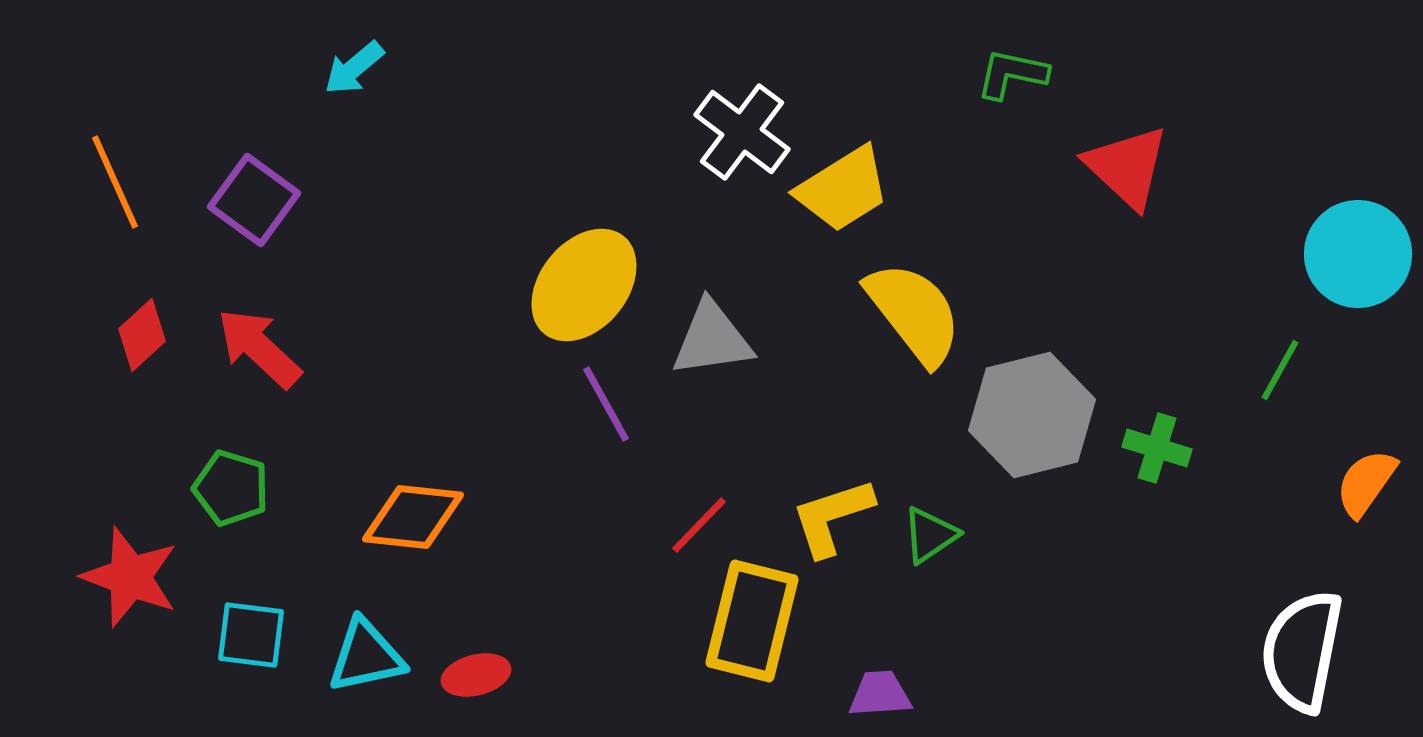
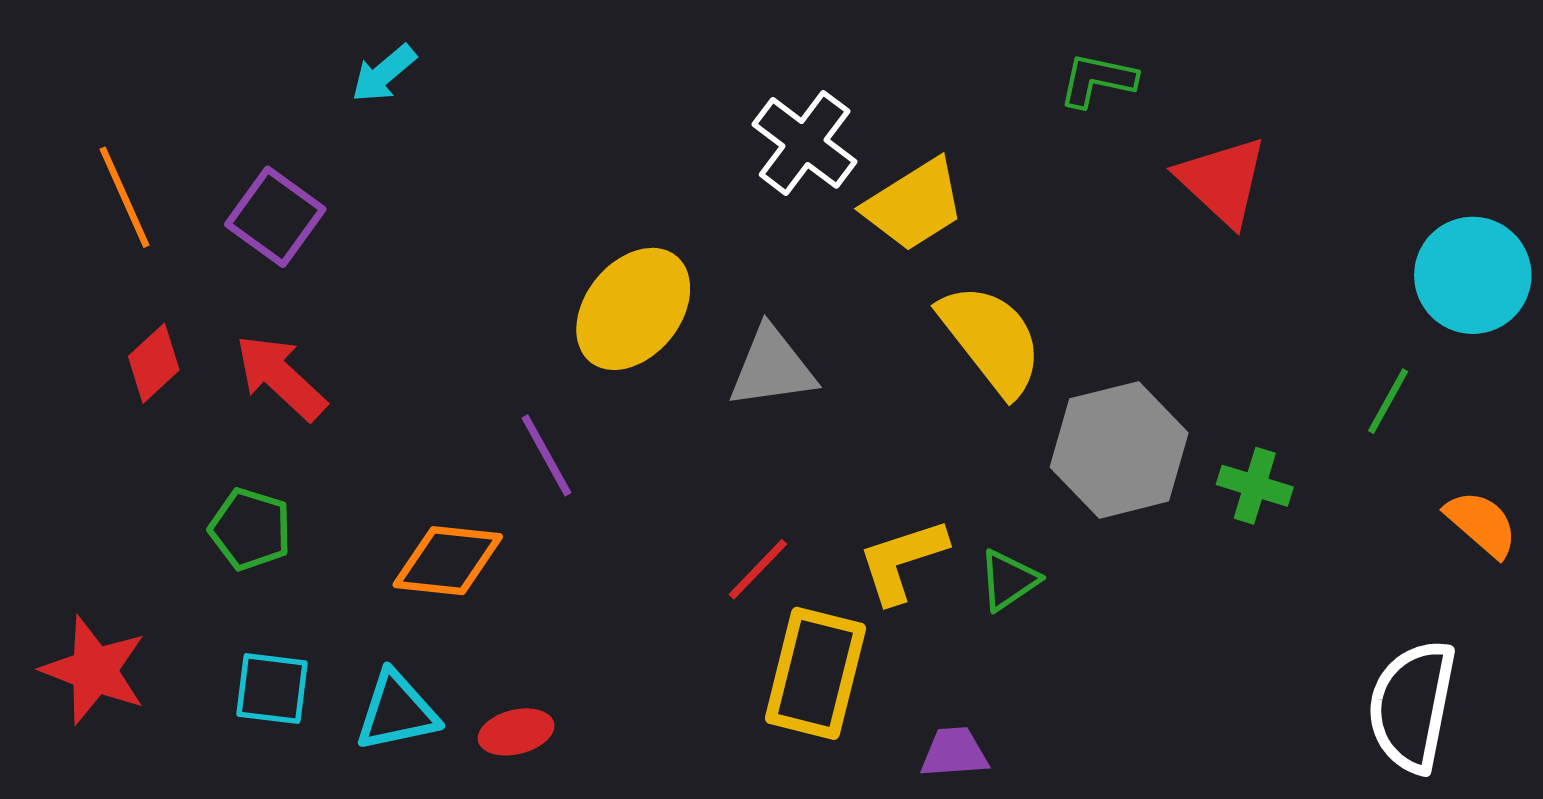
purple line: (606, 404) -> (546, 455), moved
orange semicircle: (1366, 483) -> (1481, 524), turned 96
red star: (130, 577) -> (94, 670), moved

